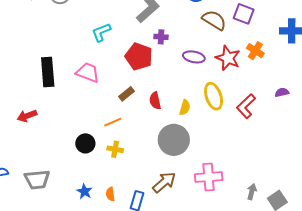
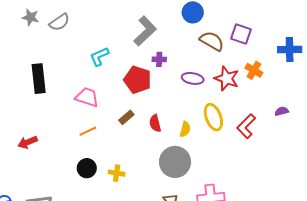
black rectangle: (48, 72) -> (39, 79), moved
orange line: (113, 122) -> (88, 131), moved

